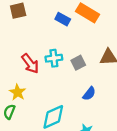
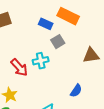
gray square: (78, 63) -> (58, 42), moved

